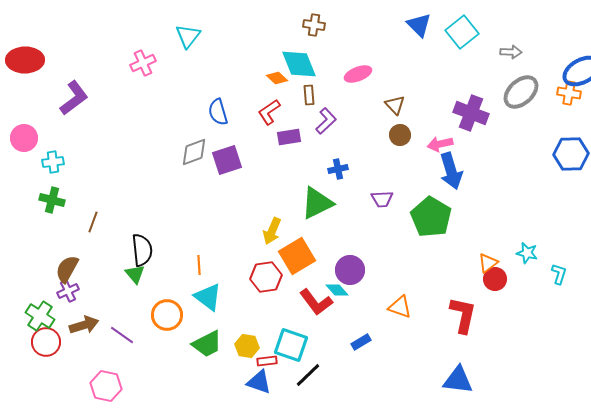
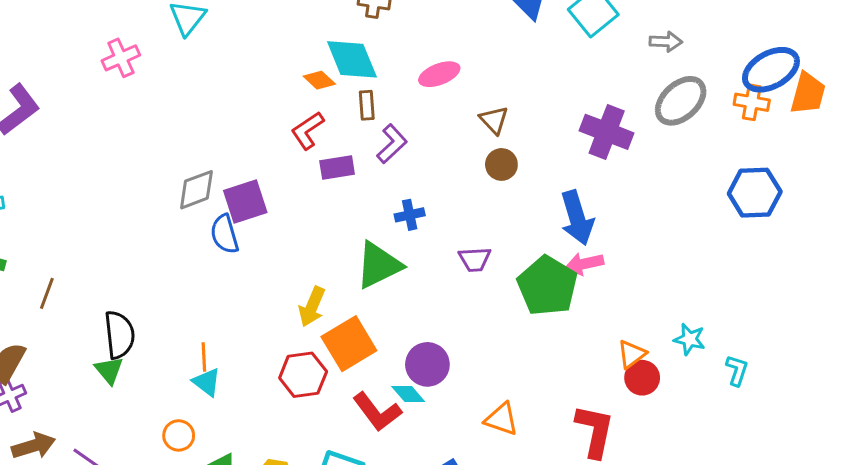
blue semicircle: (218, 112) -> (225, 234), moved
pink arrow: (440, 144) -> (584, 264), moved
cyan triangle: (208, 297) -> (207, 382), moved, size x0.7
orange circle: (167, 315) -> (179, 435), moved, size x0.7

